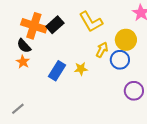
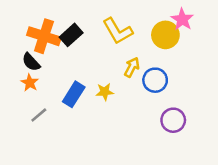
yellow circle: (126, 40) -> (165, 35), moved
gray line: (18, 109) -> (39, 115), moved

